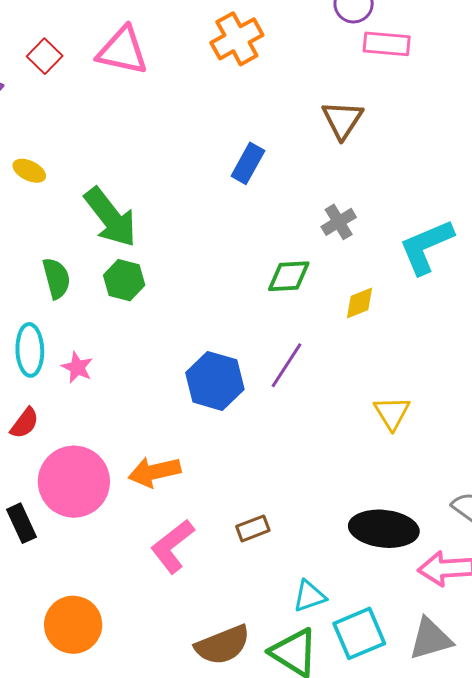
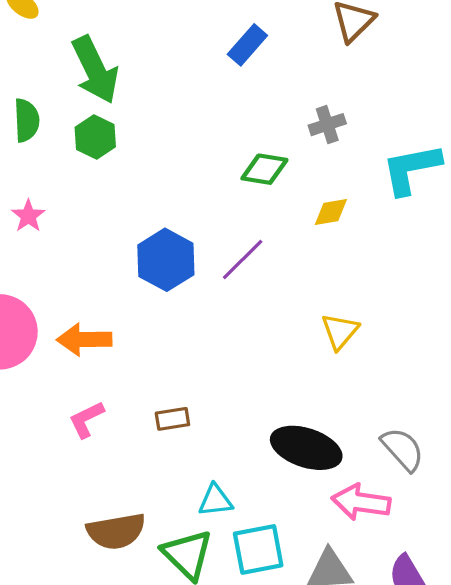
pink L-shape: (172, 546) -> (86, 419), size x0.7

